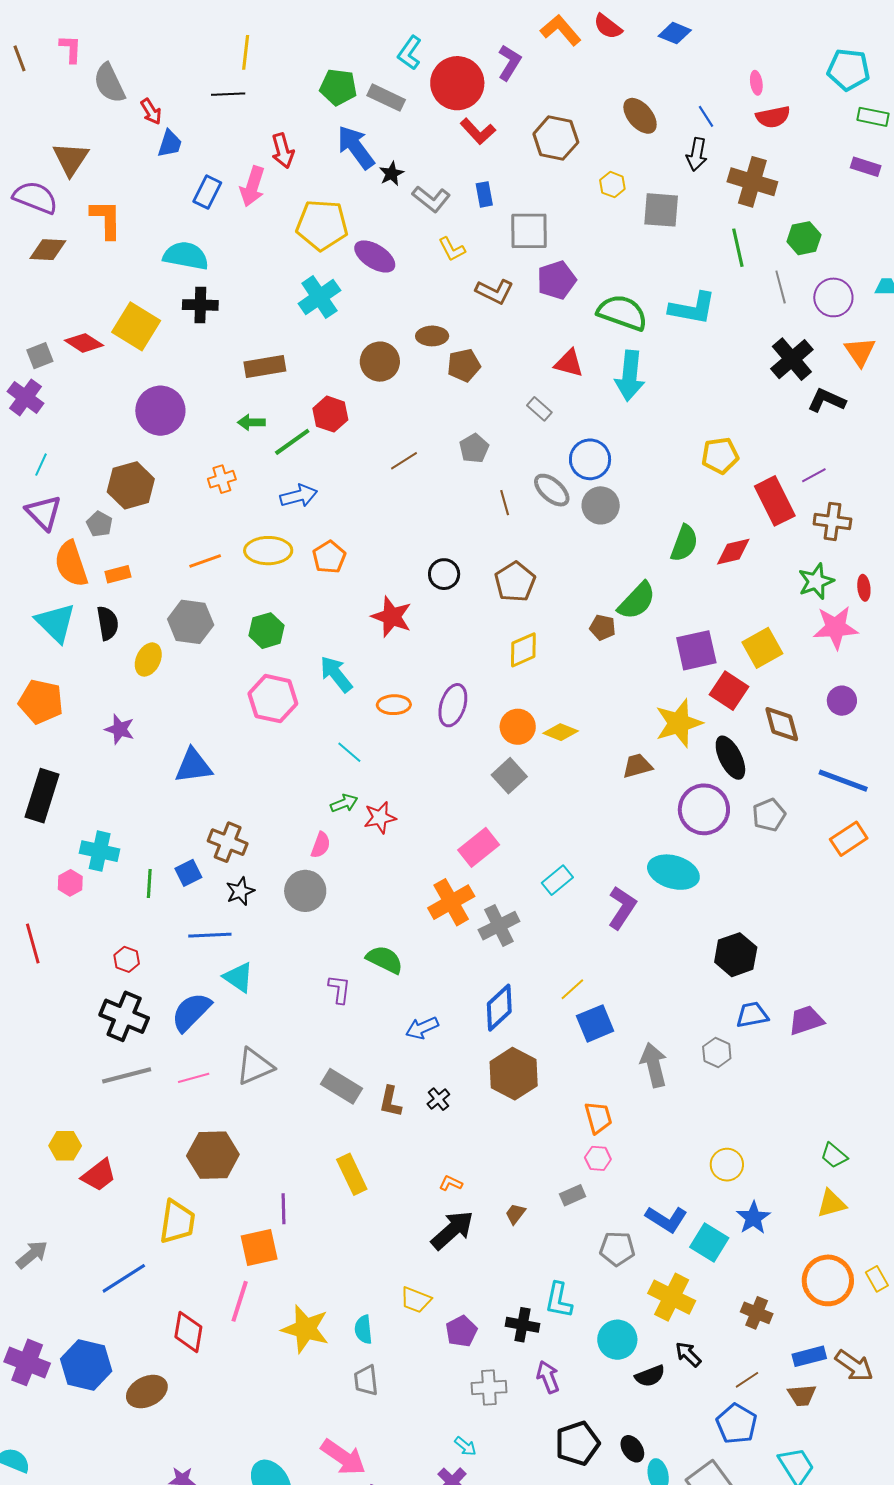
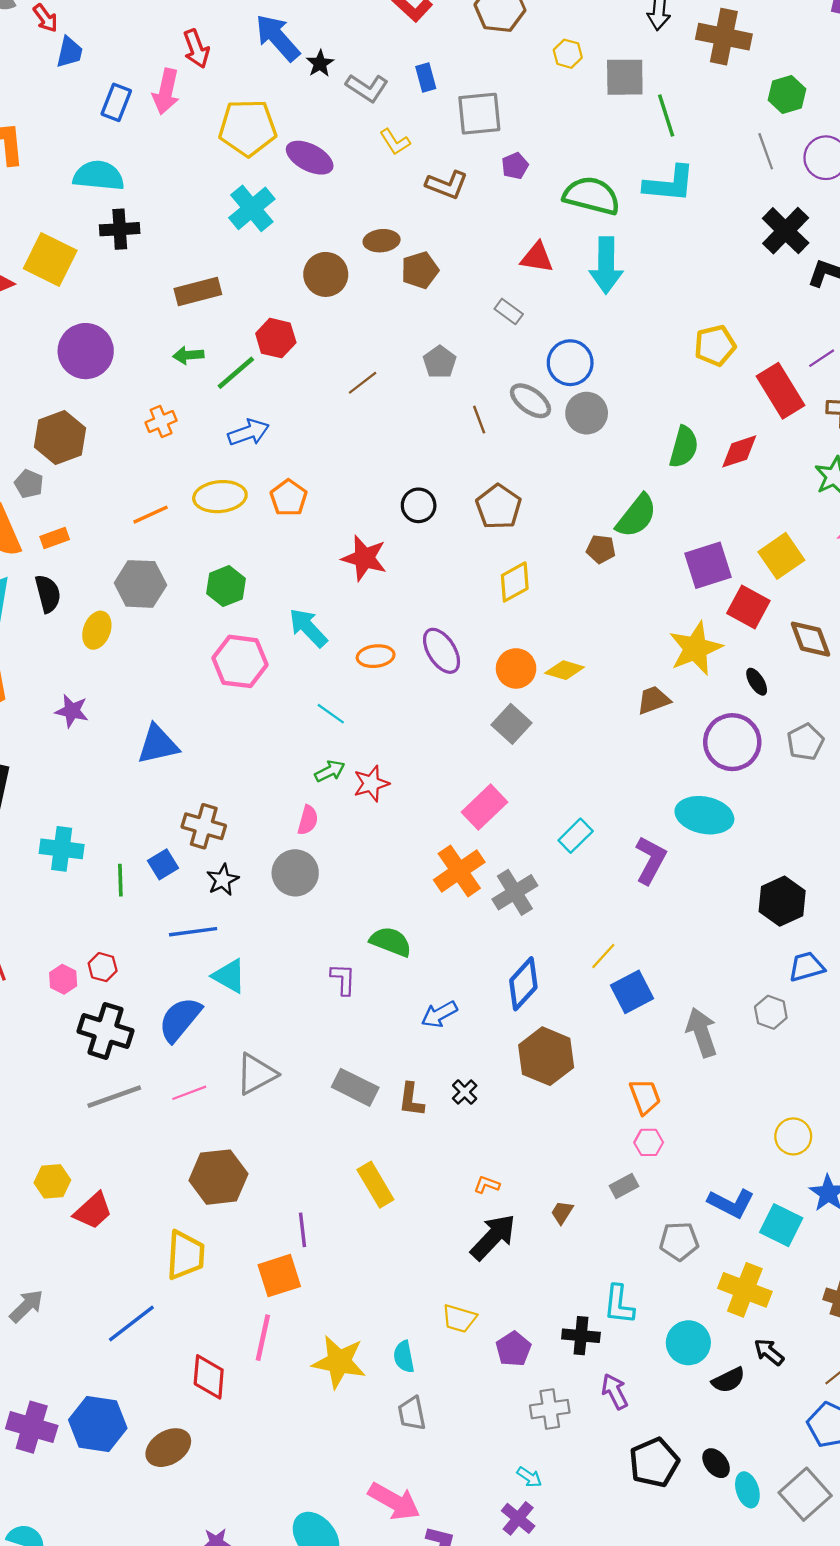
green line: (738, 248) -> (666, 115), moved
purple pentagon: (557, 280) -> (515, 166), size x0.6
purple ellipse: (453, 705) -> (442, 651), turned -45
black ellipse: (730, 758) -> (757, 682), size x0.6
pink hexagon: (70, 883) -> (63, 979), moved

